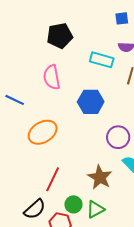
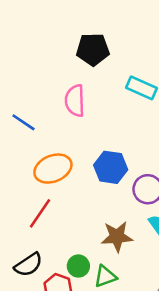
blue hexagon: (91, 102) -> (111, 167), moved
brown star: (100, 177) -> (117, 237), turned 30
red line: (53, 179) -> (40, 213), moved

